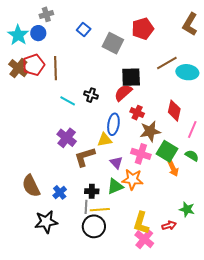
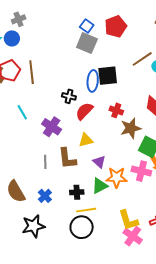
blue square: (84, 30) -> (87, 26), moved
red semicircle: (123, 93) -> (84, 111), moved
cyan line: (68, 101) -> (22, 112), moved, turned 35
blue ellipse: (113, 124) -> (93, 81), moved
purple cross: (67, 138) -> (52, 127), moved
pink cross: (141, 154) -> (141, 171), moved
brown L-shape: (85, 157) -> (67, 158), turned -75
gray line: (86, 207) -> (45, 162), moved
yellow L-shape: (141, 223) -> (128, 220), turned -30

